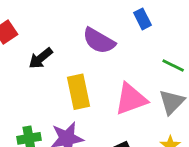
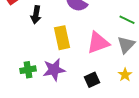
black arrow: (41, 58) -> (36, 15), turned -42

